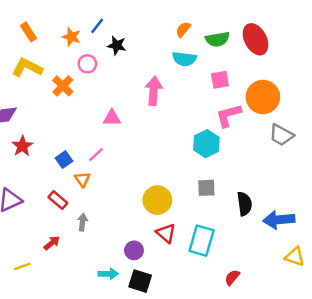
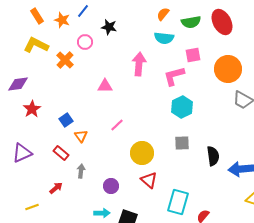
blue line: (97, 26) -> (83, 11), moved
orange star: (71, 37) -> (62, 20), moved
pink L-shape: (229, 115) -> (174, 76), moved
pink line: (96, 155) -> (117, 125), moved
cyan rectangle: (202, 241) -> (178, 202), moved
purple circle: (134, 250) -> (111, 186), moved

